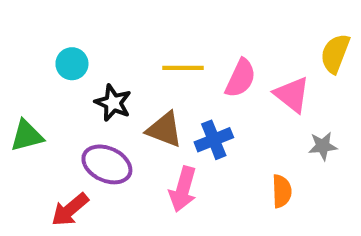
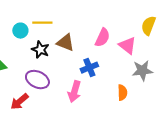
yellow line: (183, 68) -> (42, 23), moved
brown triangle: (164, 130) -> (65, 43), moved
gray star: (323, 146) -> (142, 71), size x1.5

